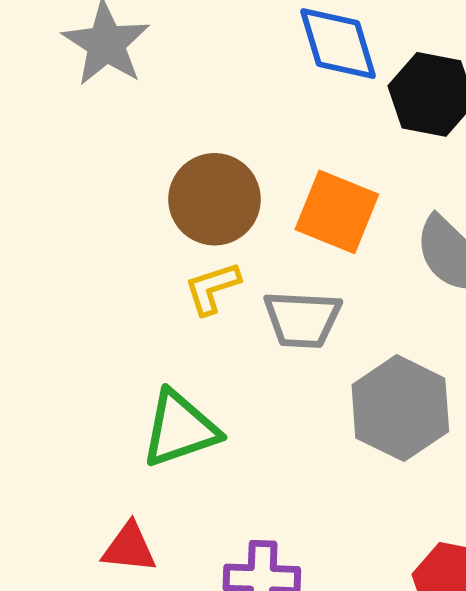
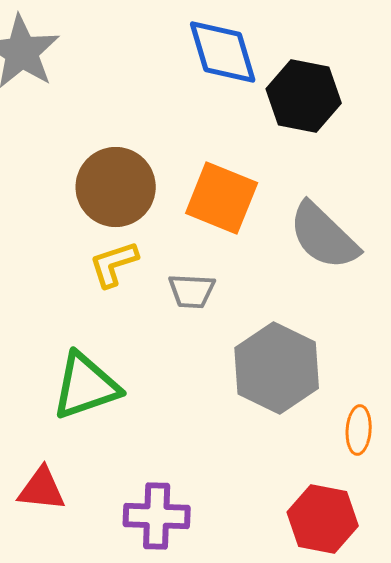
gray trapezoid: (302, 319) -> (192, 291), size x0.7

